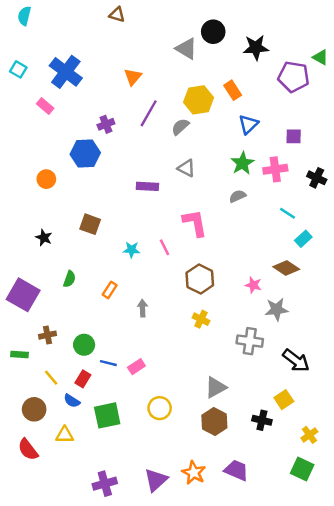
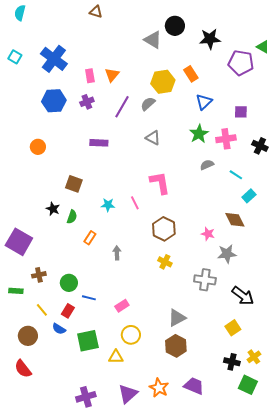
orange triangle: (133, 77) -> (112, 75), moved
pink rectangle: (45, 106) -> (90, 76), moved, turned 40
purple line: (149, 113) -> (122, 107), moved
blue hexagon: (85, 153) -> (54, 101), moved
purple rectangle: (147, 186) -> (99, 143), moved
gray semicircle: (238, 196) -> (207, 165), moved
black star: (44, 238) -> (53, 209), moved
brown diamond: (286, 268) -> (235, 220), turned 30
green semicircle: (69, 279) -> (72, 217), moved
pink rectangle: (136, 367) -> (122, 306), moved
black cross: (262, 420) -> (232, 362), moved
yellow triangle: (65, 435) -> (116, 357), moved

